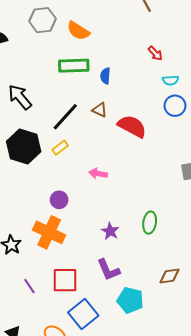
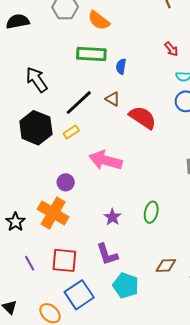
pink arrow: (98, 174) -> (106, 160), size x1.8

